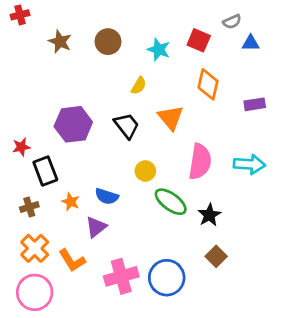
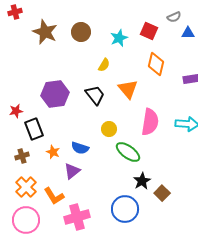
brown star: (60, 42) -> (45, 32), size x1.4
cyan star: (159, 50) -> (119, 38), turned 30
black star: (209, 215) -> (142, 181), moved
pink cross: (121, 276) -> (77, 217), moved

